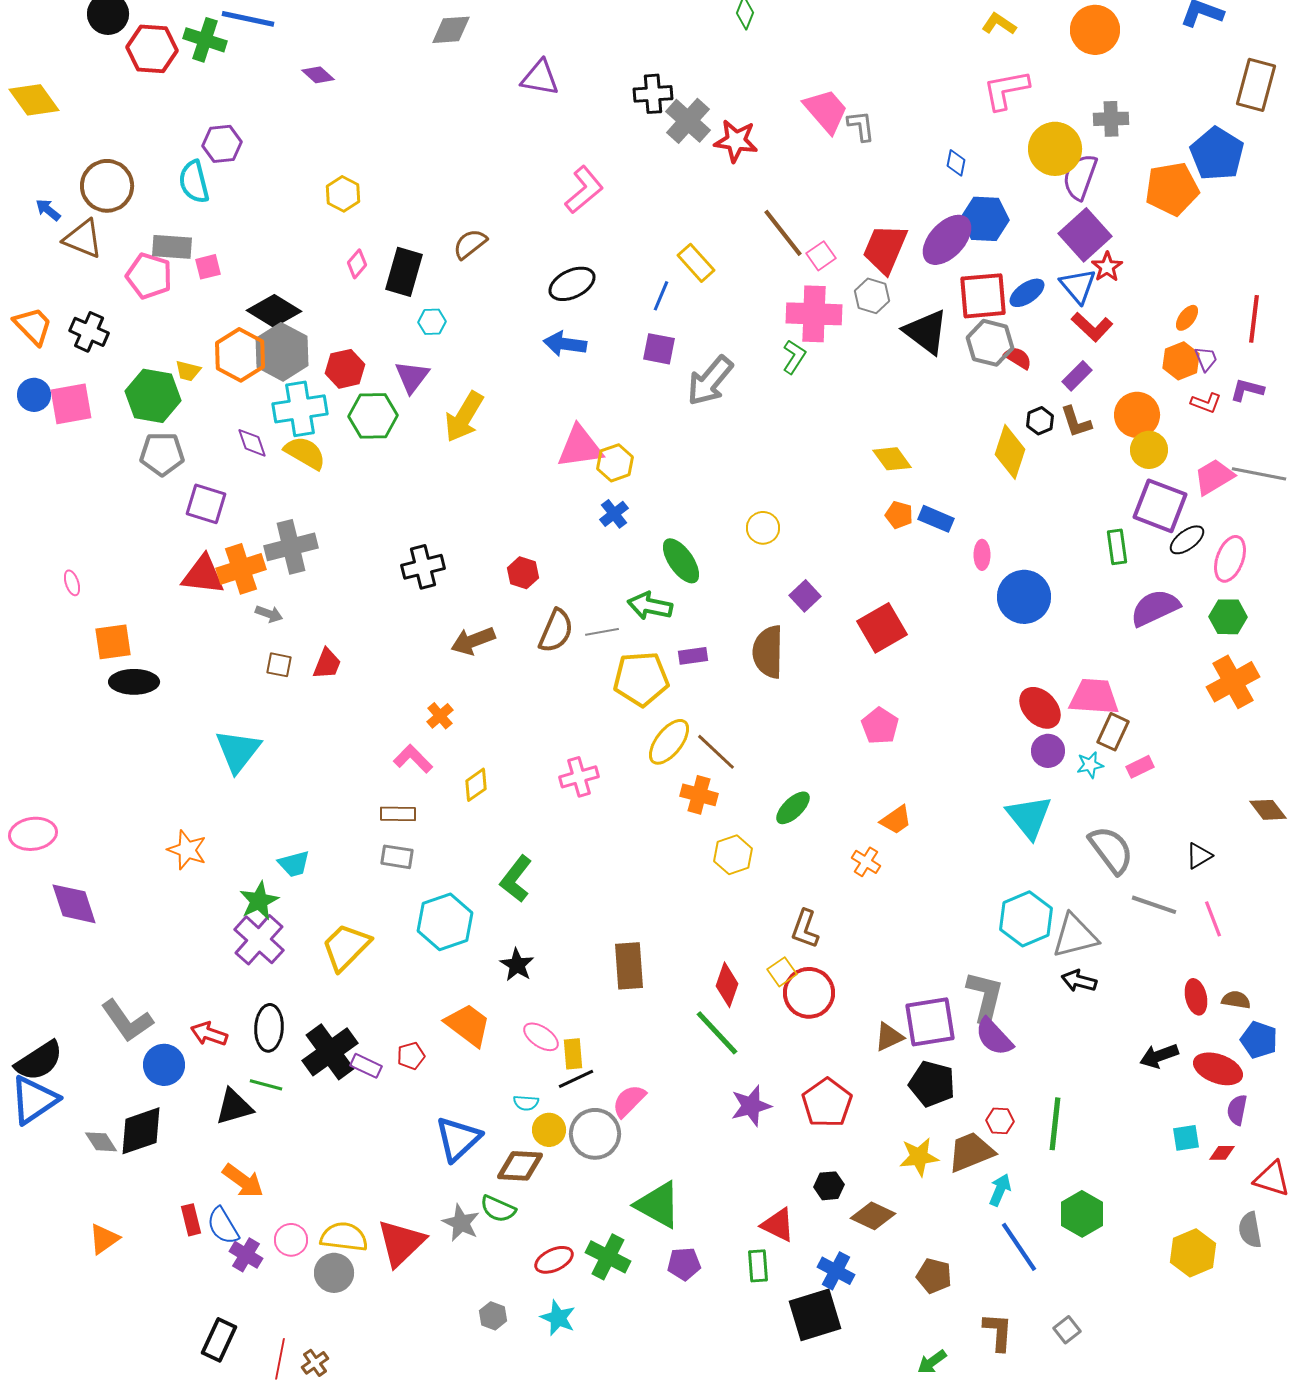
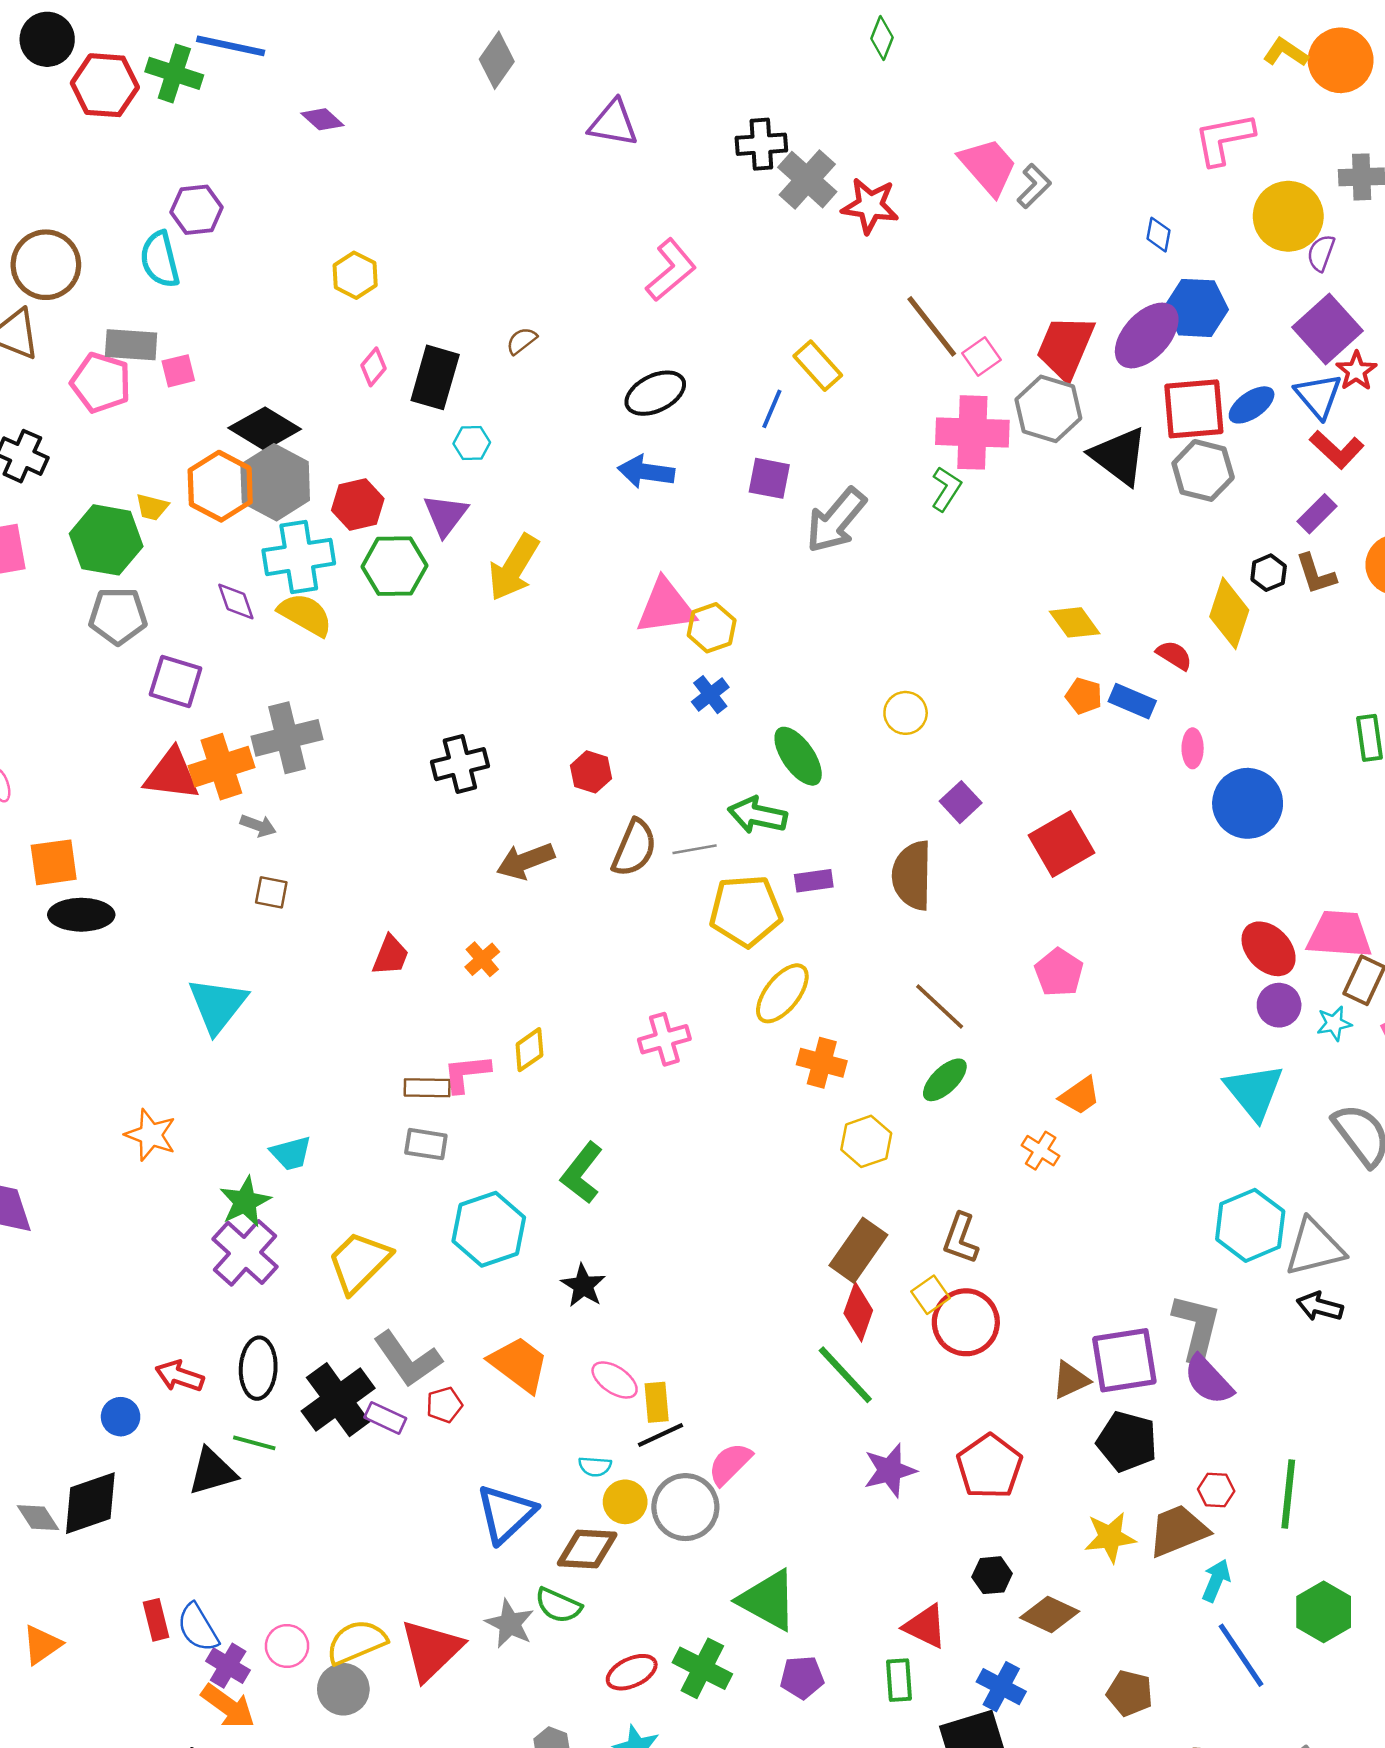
yellow L-shape: (999, 24) -> (1286, 52), moved
gray diamond: (451, 30) -> (497, 60), turned -51
gray L-shape: (861, 126) -> (1034, 186), turned 52
purple semicircle: (1080, 177) -> (1321, 253), size x0.6
brown semicircle: (470, 244) -> (522, 341), size x0.7
gray hexagon: (872, 296) -> (1048, 409), size x1.4
red semicircle: (1018, 358) -> (1174, 655), moved
red trapezoid: (327, 664) -> (391, 955), moved
brown line: (716, 752) -> (940, 1006), moved
pink L-shape: (413, 759) -> (467, 1073), moved, turned -51
brown rectangle: (629, 966) -> (858, 1250), moved, turned 39
gray L-shape: (127, 1021) -> (408, 1359), moved
blue circle: (164, 1065) -> (121, 1417), size x0.7
orange arrow: (243, 1181) -> (228, 1706), moved
yellow semicircle: (344, 1237) -> (356, 1642), turned -30

